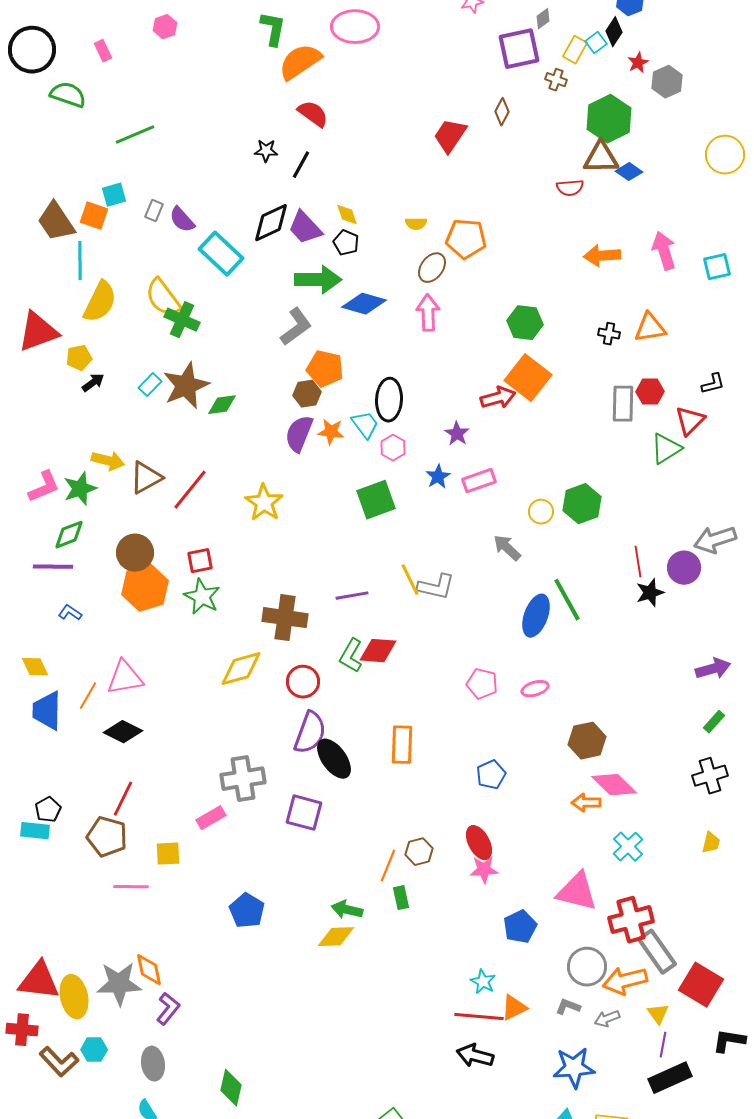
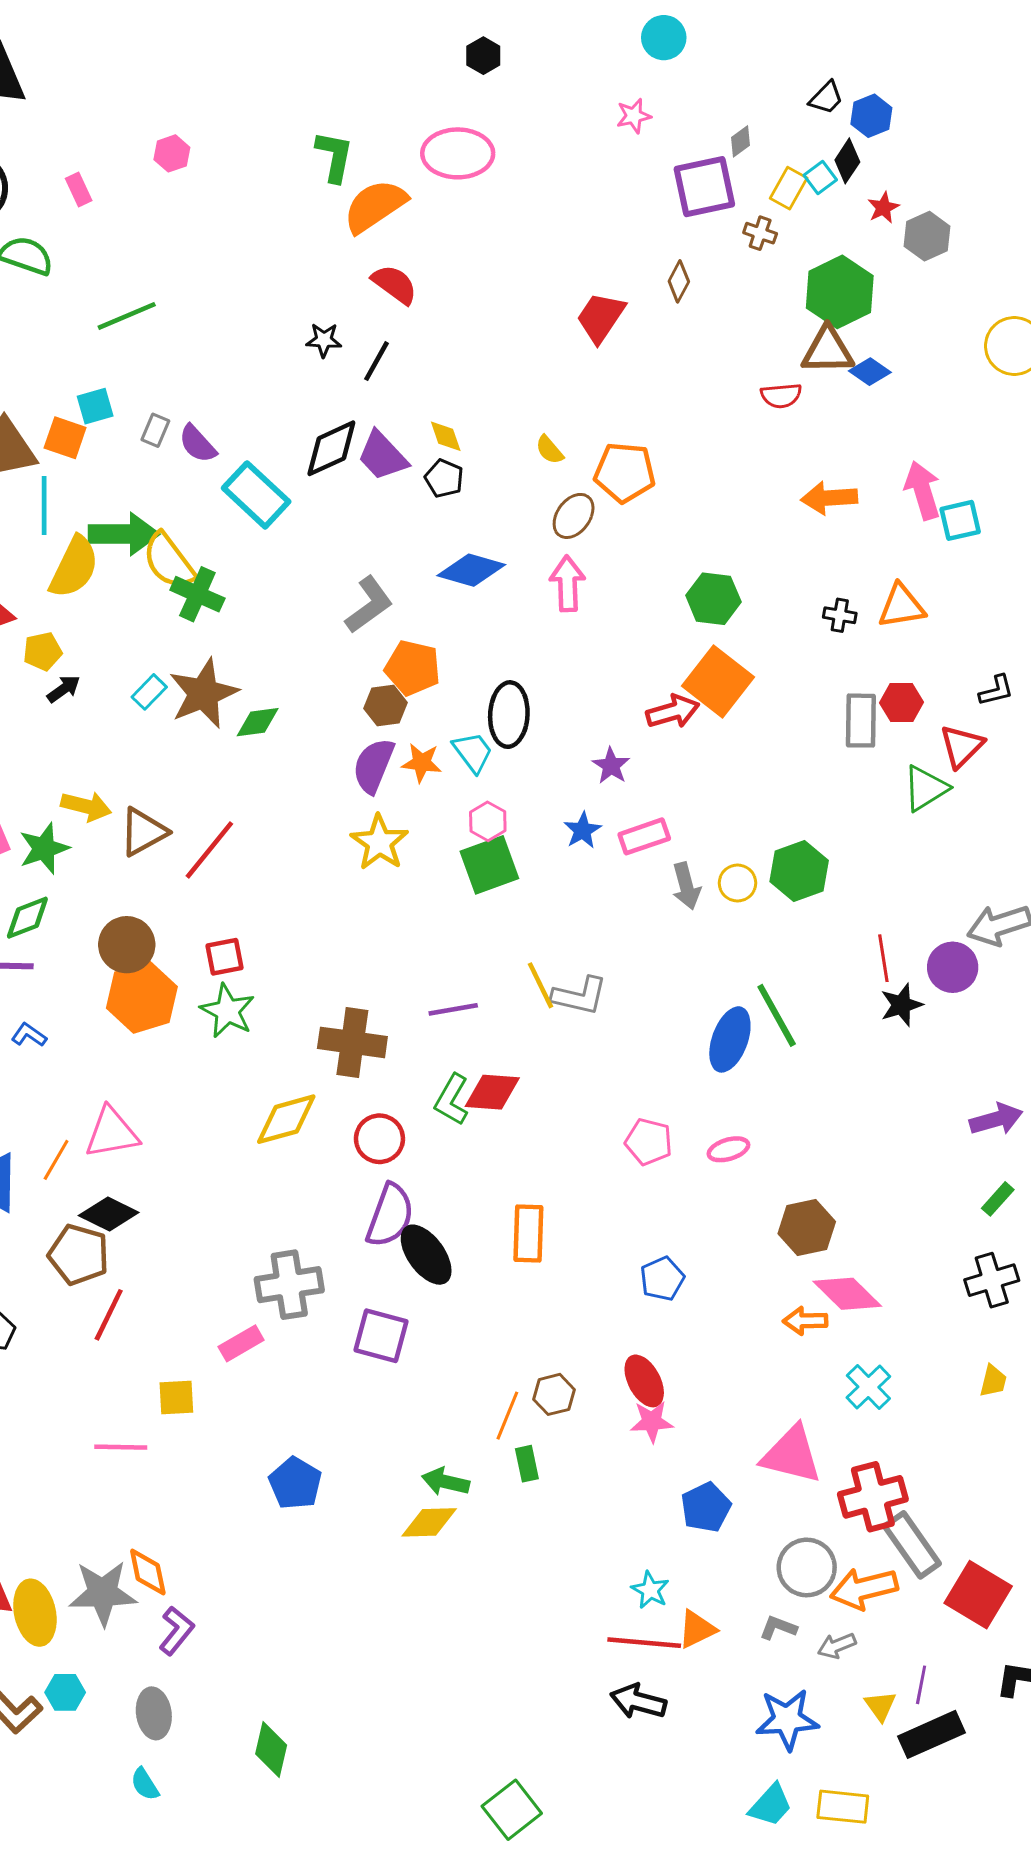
yellow semicircle: (416, 224) -> (549, 450), turned 50
cyan square: (717, 267) -> (960, 520), moved
green arrow: (318, 280) -> (124, 534), moved
pink hexagon: (393, 448) -> (488, 821), moved
yellow star: (264, 503) -> (379, 842), moved
gray arrow: (507, 548) -> (686, 886), moved, turned -148
brown pentagon: (107, 837) -> (79, 1255), moved
yellow triangle: (658, 1014) -> (880, 1706), moved

